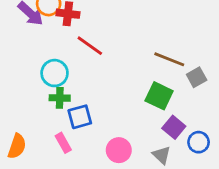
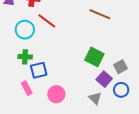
brown line: (169, 59) -> (100, 14), moved
cyan circle: (55, 73) -> (25, 30), moved
gray square: (197, 77) -> (121, 67), moved
pink circle: (119, 150) -> (56, 94), moved

